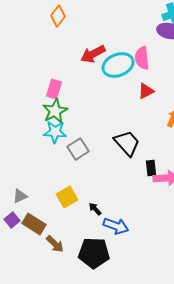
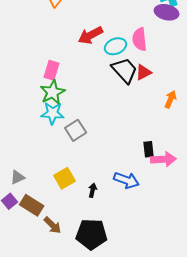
cyan ellipse: (118, 65) -> (116, 46), size x0.7
black trapezoid: (127, 143) -> (125, 70), moved
black arrow: (95, 209) -> (93, 190), turned 56
blue arrow: (116, 226) -> (127, 180), moved

